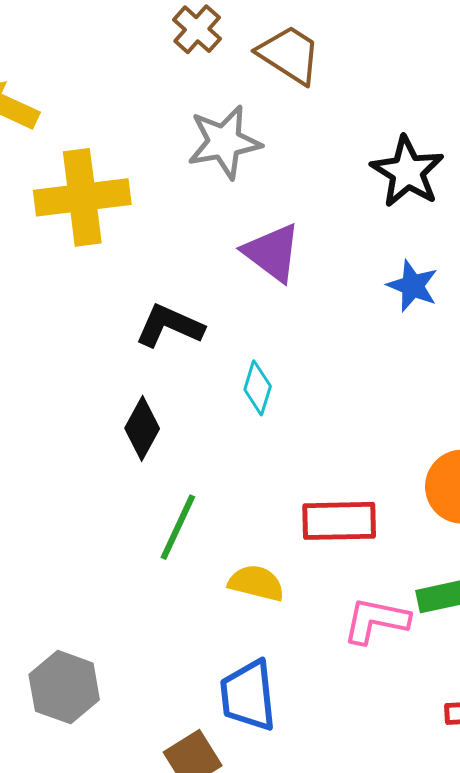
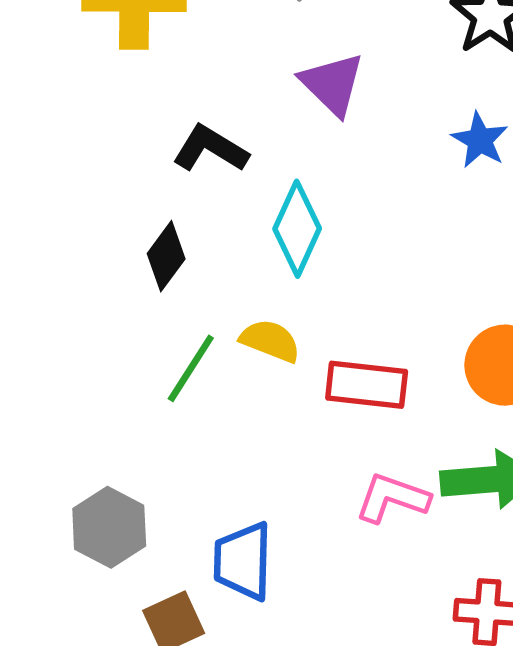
cyan diamond: (258, 388) -> (297, 229), size x1.6
yellow semicircle: (256, 583) -> (270, 341), moved
gray hexagon: (64, 687) -> (109, 527), moved

